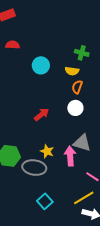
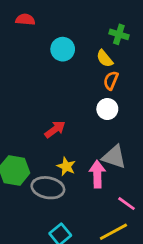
yellow semicircle: (72, 71) -> (105, 59), turned 40
red arrow: (42, 114) -> (55, 129), moved

